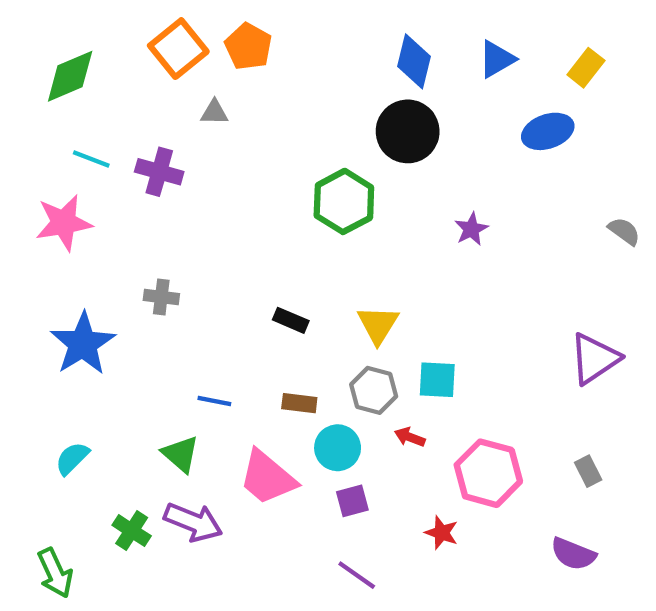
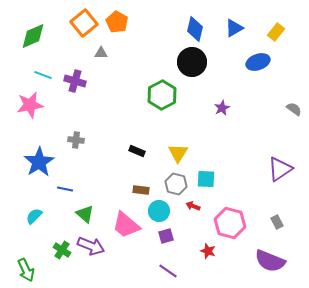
blue line: (214, 401) -> (65, 189), moved
purple semicircle: (573, 554) -> (270, 261), size x1.4

